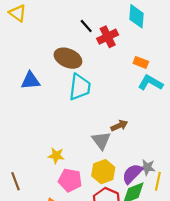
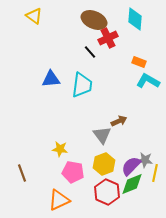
yellow triangle: (18, 13) -> (34, 16), moved
black line: (86, 26) -> (90, 52), moved
brown ellipse: (68, 58) -> (94, 20), moved
blue triangle: (30, 81) -> (51, 79), moved

